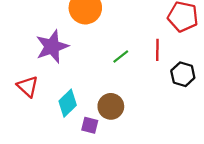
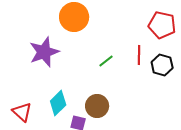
black hexagon: (183, 74) -> (162, 65), moved
red triangle: (28, 86) -> (22, 112), moved

